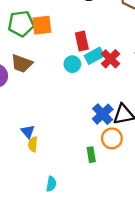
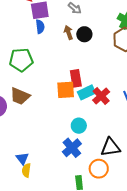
orange square: (42, 25) -> (66, 90), moved
cyan circle: (72, 64) -> (79, 126), moved
blue cross: (103, 114) -> (72, 148), moved

